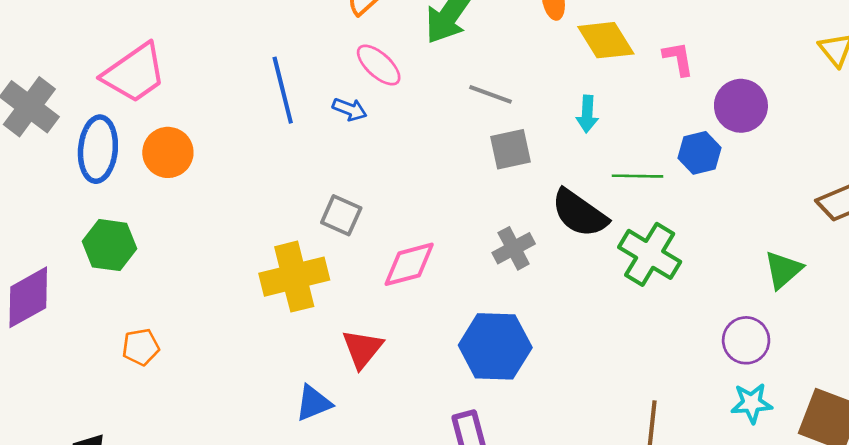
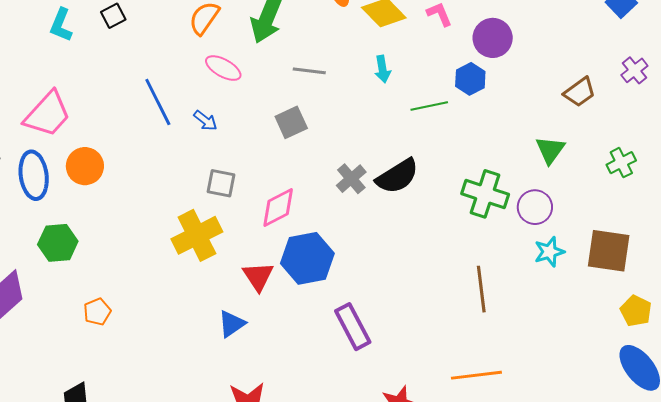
blue arrow: (350, 109) -> (205, 121), moved, turned 30
gray square: (510, 149) -> (291, 122), moved
black semicircle: (579, 213) -> (397, 176), moved, turned -54
green cross: (650, 254) -> (485, 194), moved
blue hexagon: (495, 346) -> (307, 258), moved

